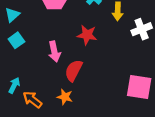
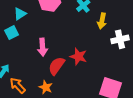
cyan triangle: (12, 15) -> (20, 14), moved
red star: (87, 35) -> (78, 56), moved

